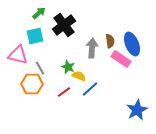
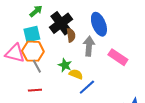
brown semicircle: (110, 41) -> (71, 35), moved
blue ellipse: (132, 44) -> (99, 24), moved
orange hexagon: (32, 84) -> (33, 51), moved
red line: (64, 92) -> (35, 90), moved, turned 32

